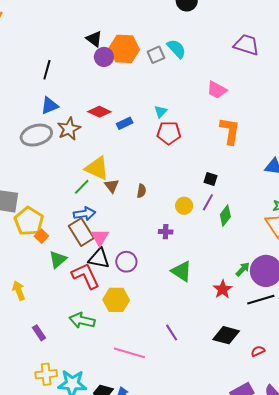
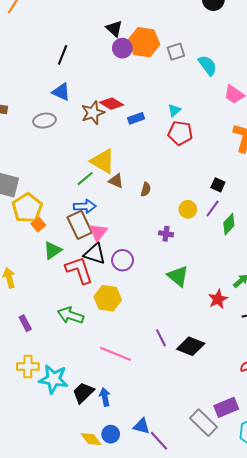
cyan semicircle: (176, 49) -> (208, 65), moved
blue triangle: (49, 106) -> (61, 92), turned 42
brown star: (69, 129) -> (93, 113), moved
gray ellipse: (36, 135) -> (44, 121), size x0.7
brown triangle: (112, 186) -> (116, 181), turned -35
black diamond: (226, 335) -> (191, 346), moved

